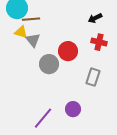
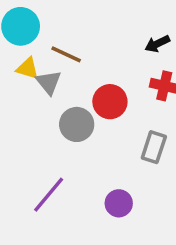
brown line: (31, 19) -> (66, 54), moved, turned 30
purple line: (43, 118) -> (49, 195), moved

